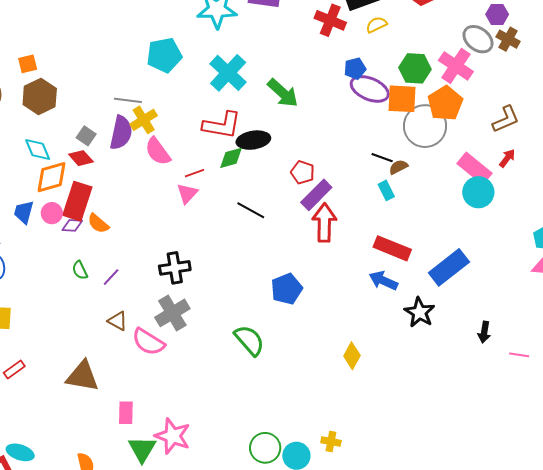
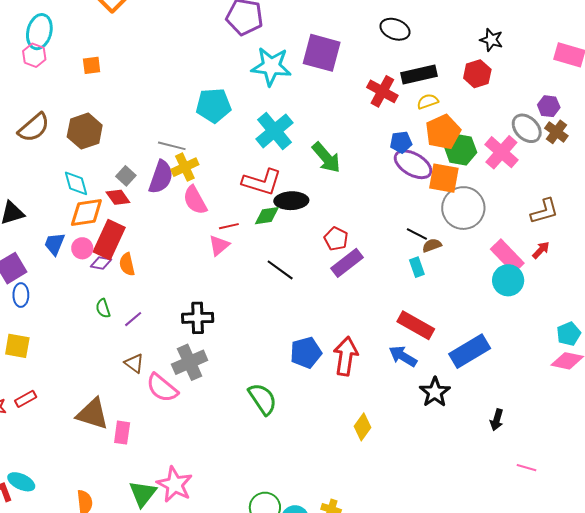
orange square: (28, 64) -> (92, 65), moved
orange pentagon: (445, 103) -> (443, 132), moved
red arrow: (324, 223) -> (346, 356), moved
orange semicircle: (98, 224) -> (127, 264), turned 30
pink line: (519, 355) -> (527, 468), moved
pink rectangle: (126, 413) -> (122, 433), moved

